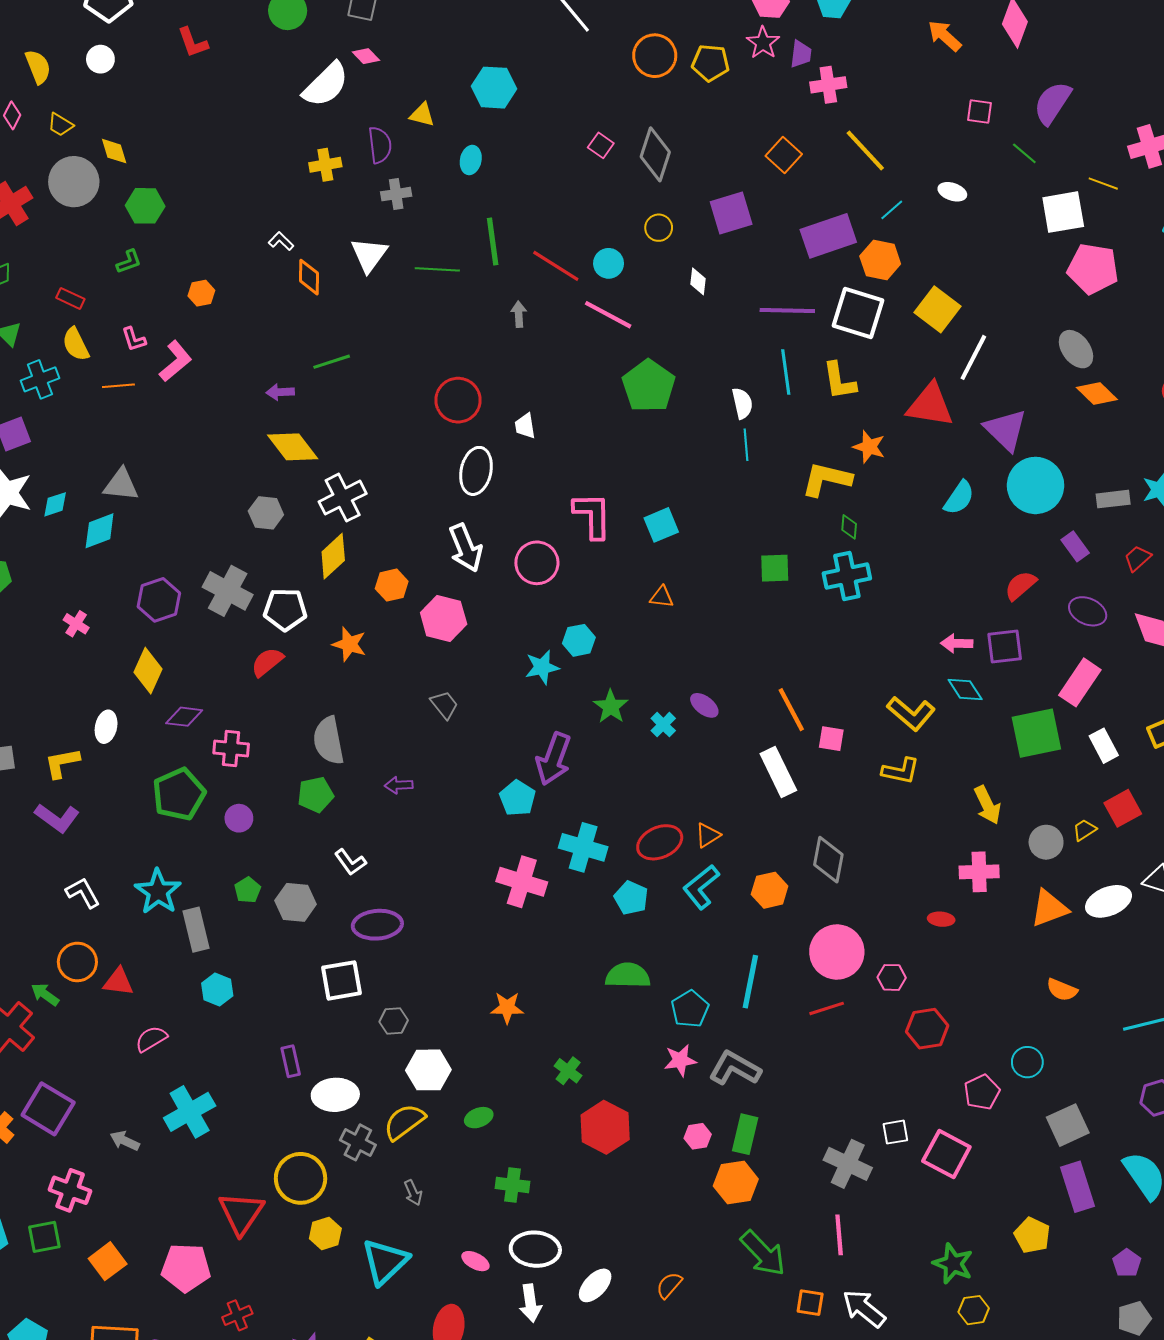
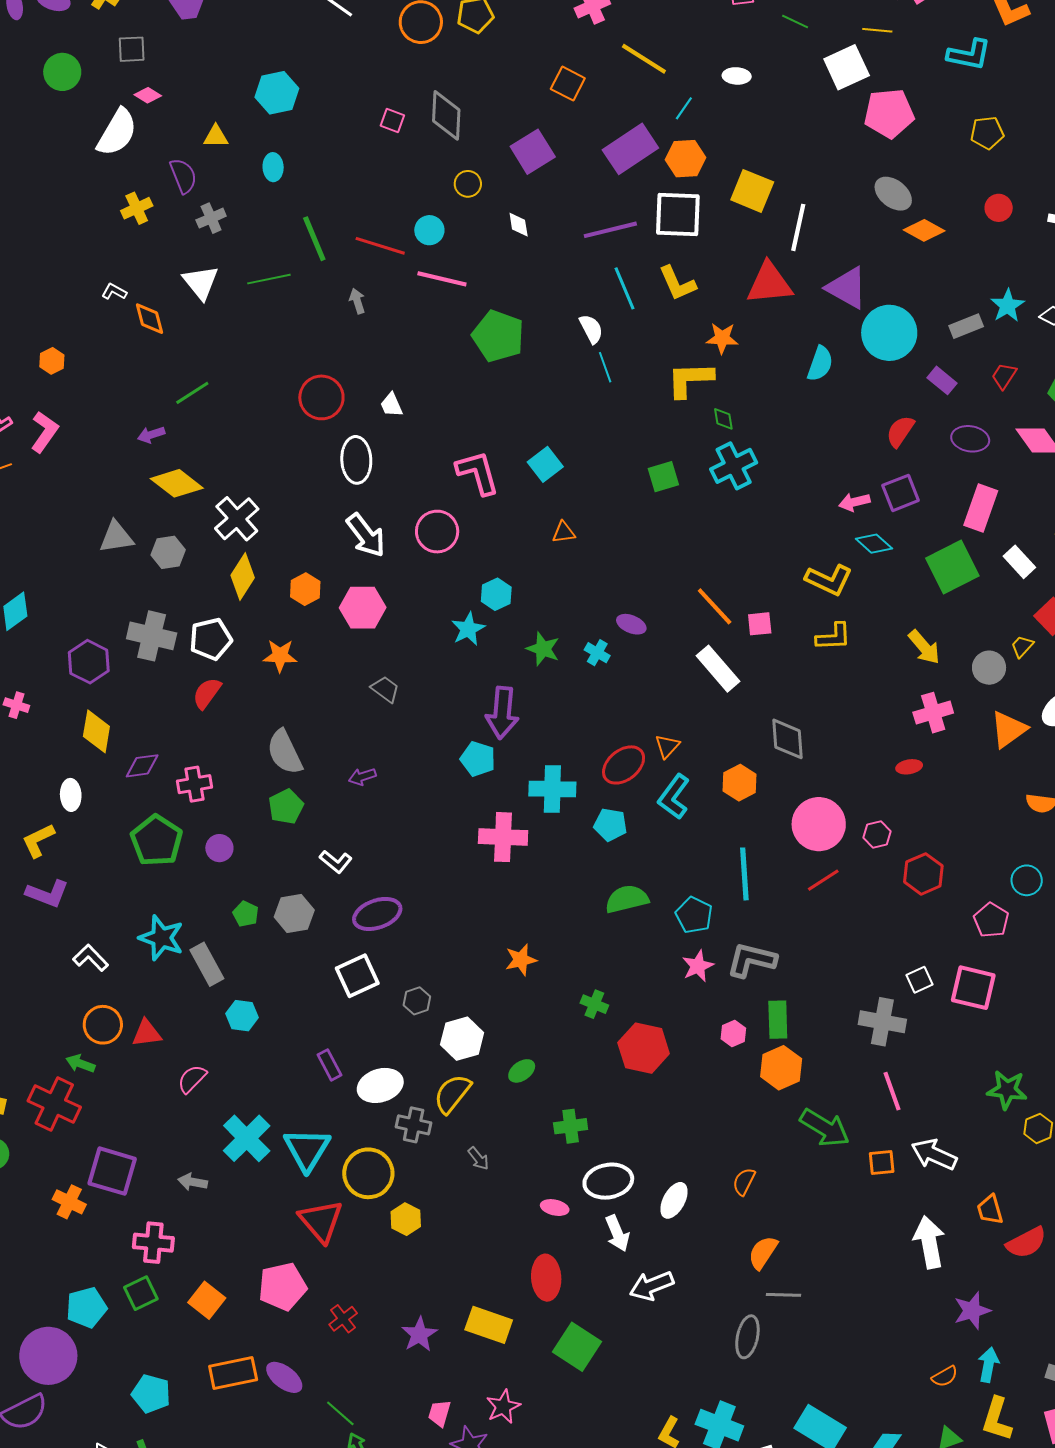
gray triangle: (121, 485) -> (116, 537), moved
cyan triangle: (385, 1262) -> (307, 1149), moved

